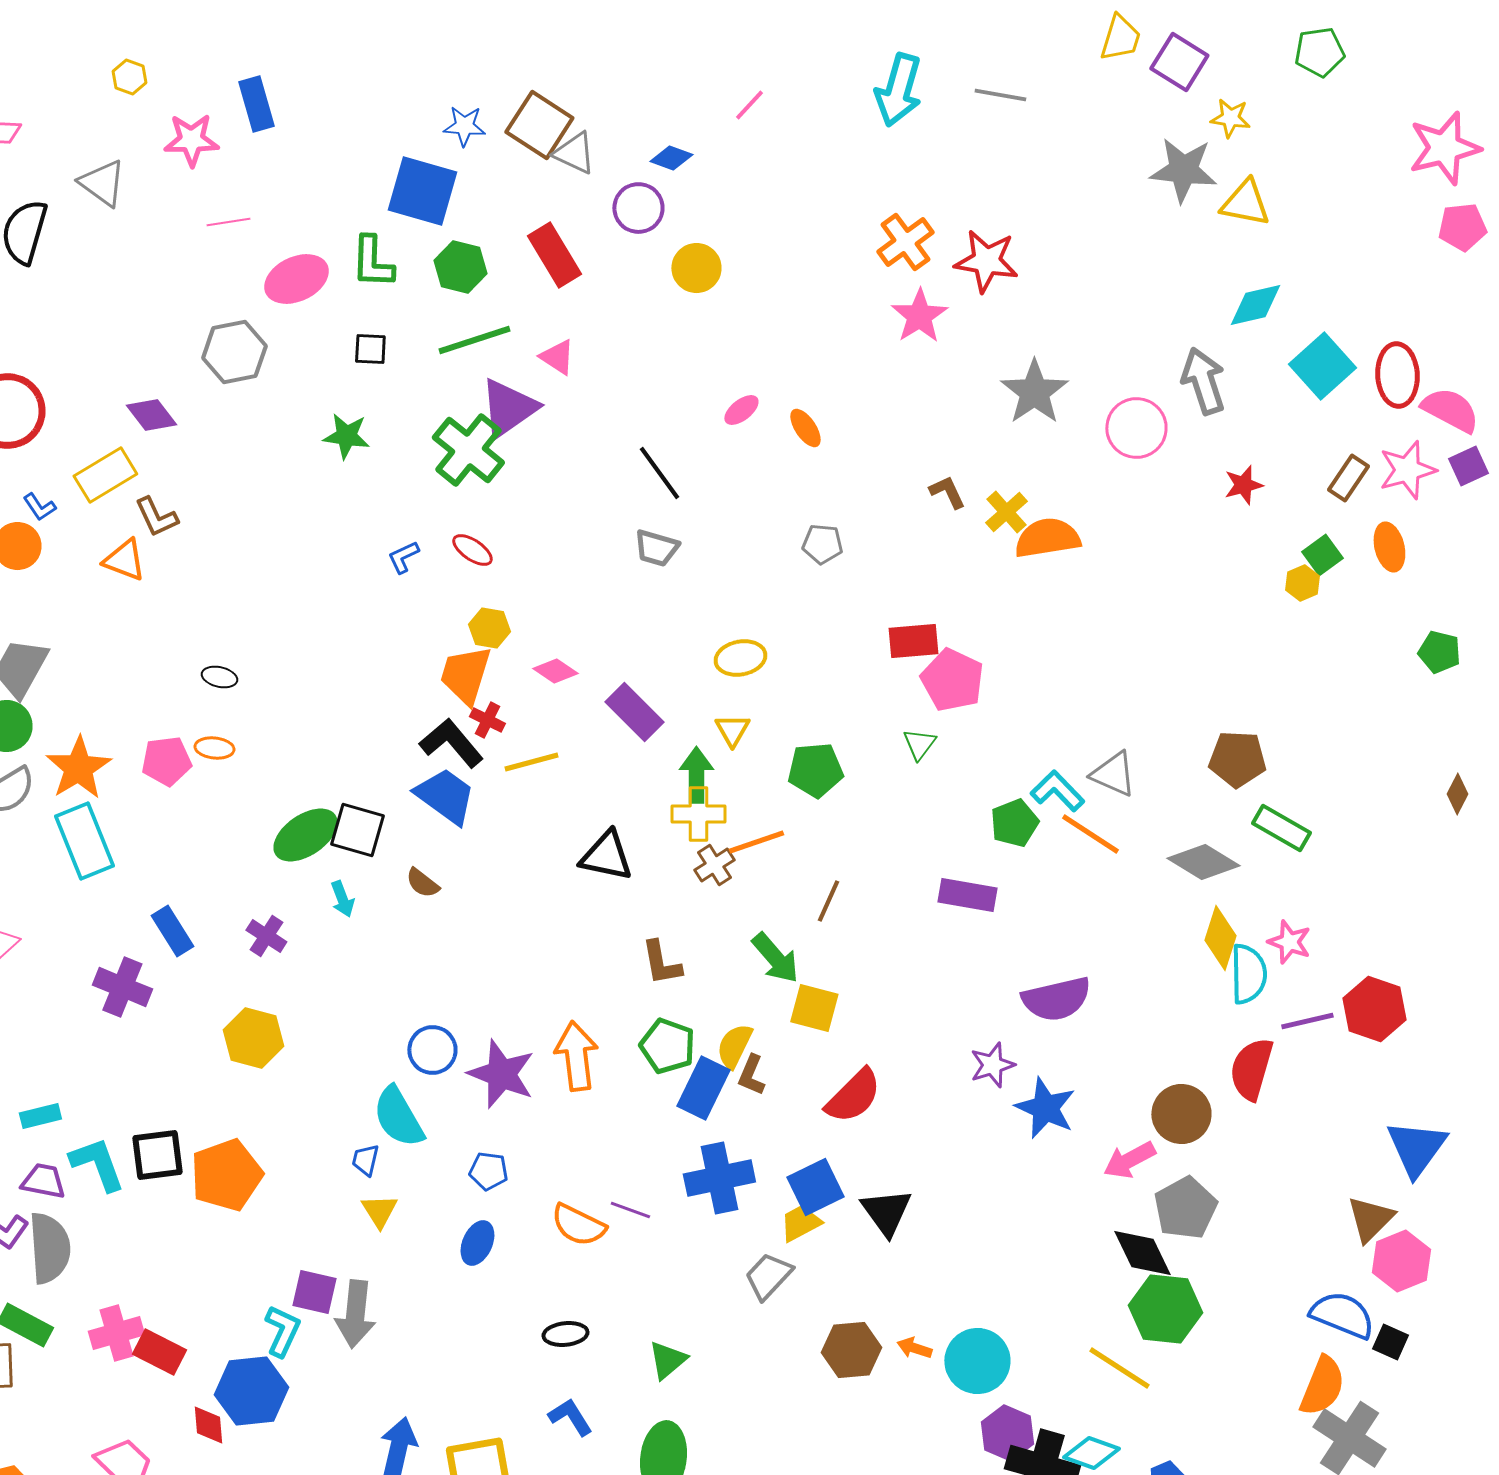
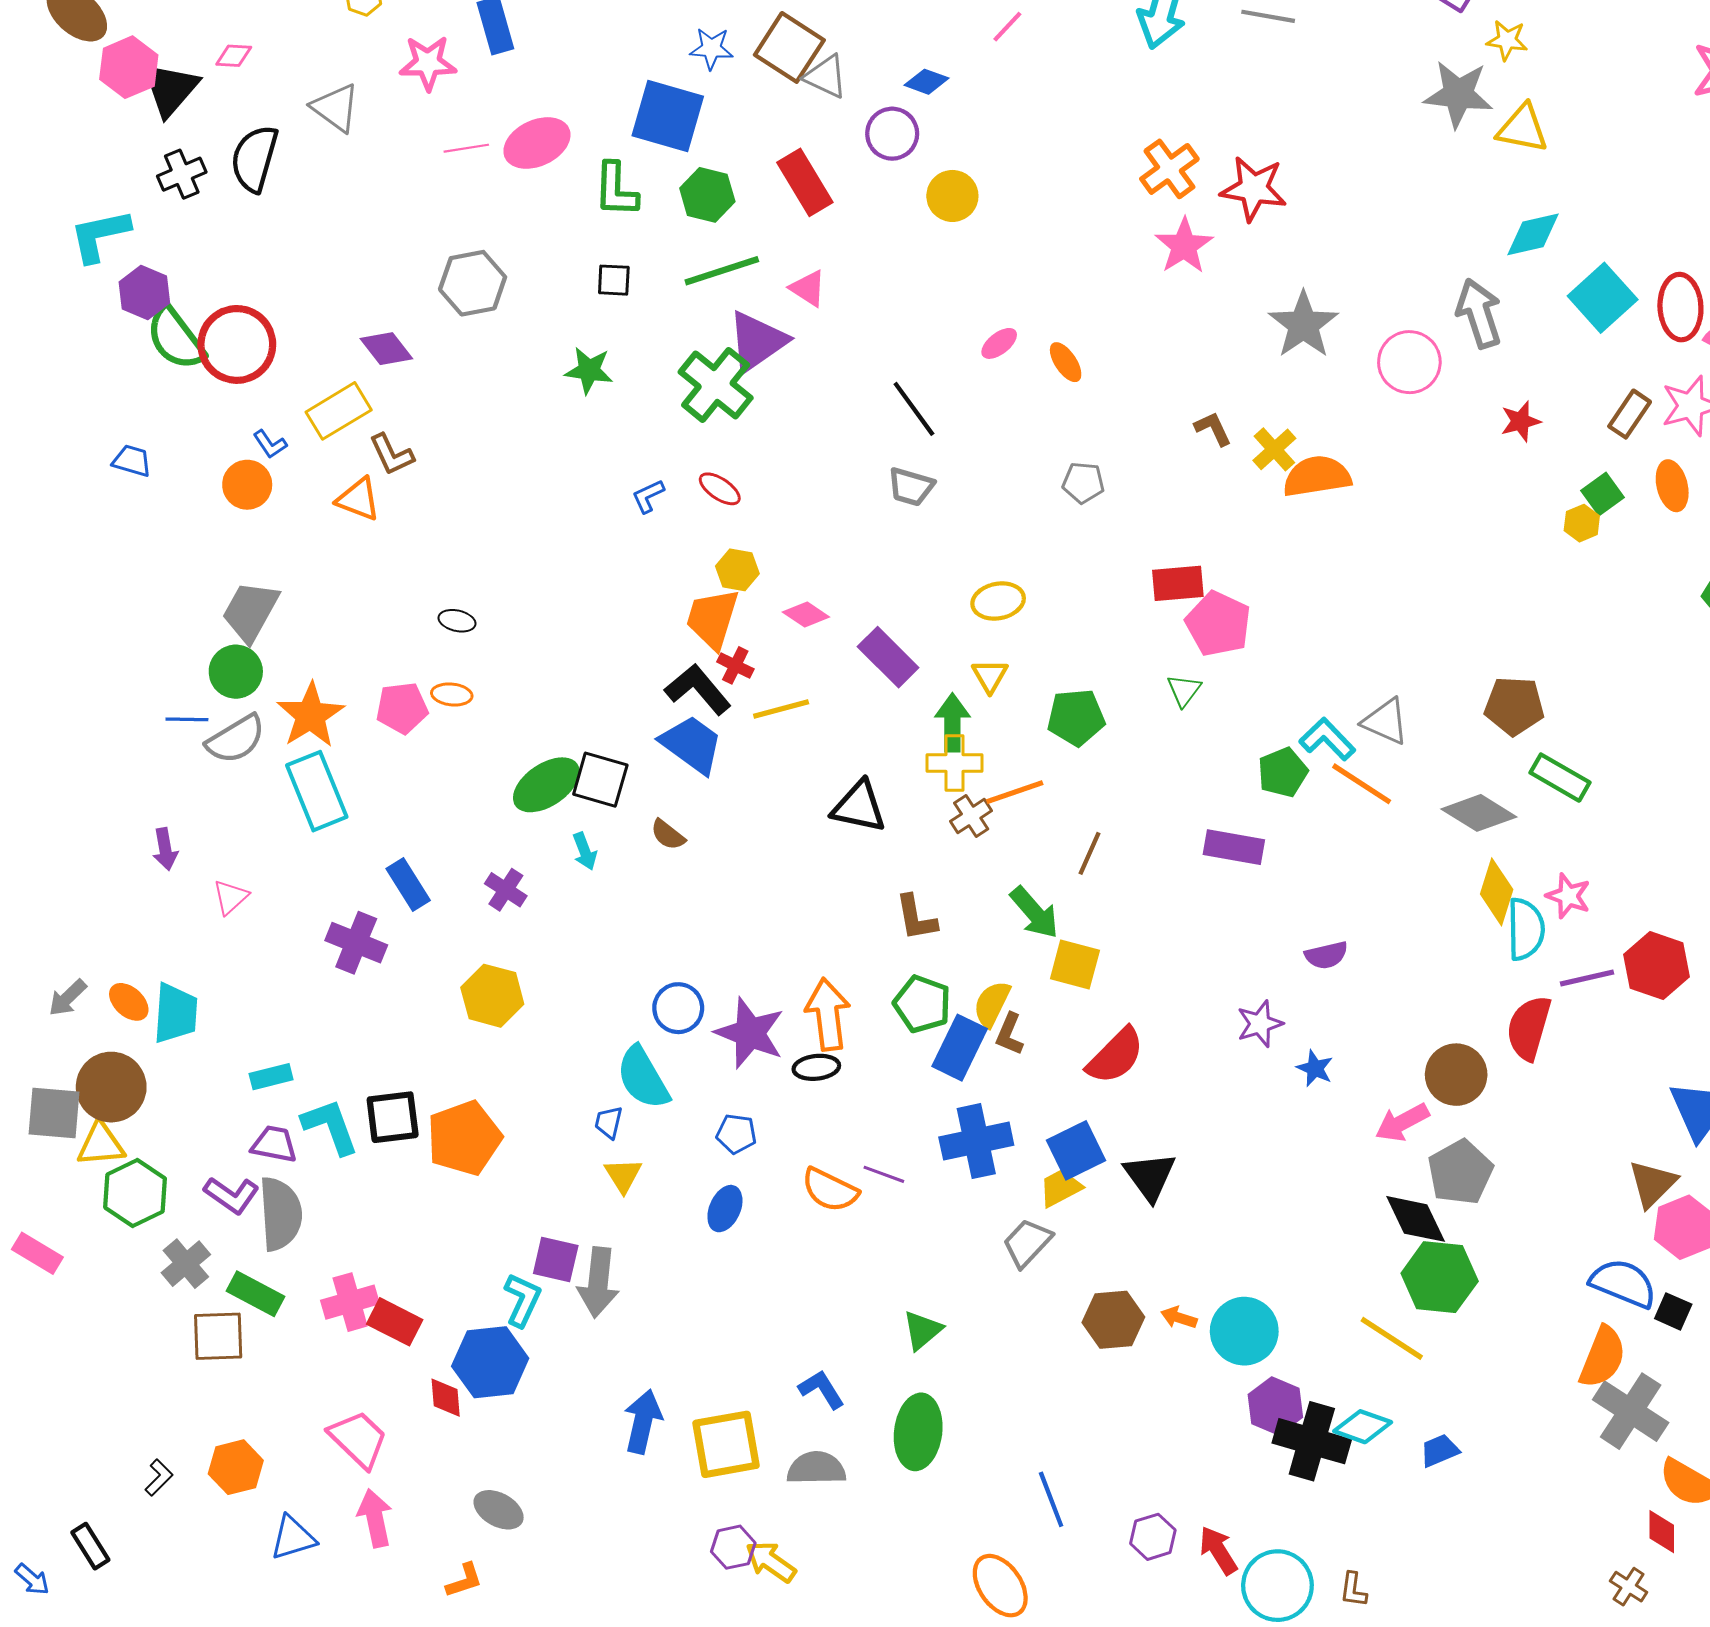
pink ellipse: (296, 279) -> (537, 143), moved
purple semicircle: (1056, 999) -> (1326, 955), size x0.6
blue star: (1045, 1108) -> (1315, 1068), size x0.6
black ellipse: (565, 1334) -> (816, 1067), moved

